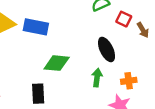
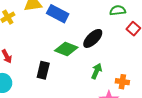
black ellipse: (107, 49) -> (93, 38), moved, turned 55

